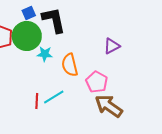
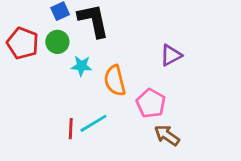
green circle: (27, 36) -> (57, 42), size x0.6
brown arrow: (109, 106) -> (167, 135), size x0.7

